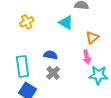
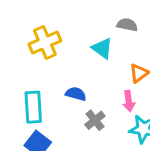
yellow cross: (27, 22) -> (45, 43), size x1.5
gray cross: (53, 73) -> (95, 120), moved

